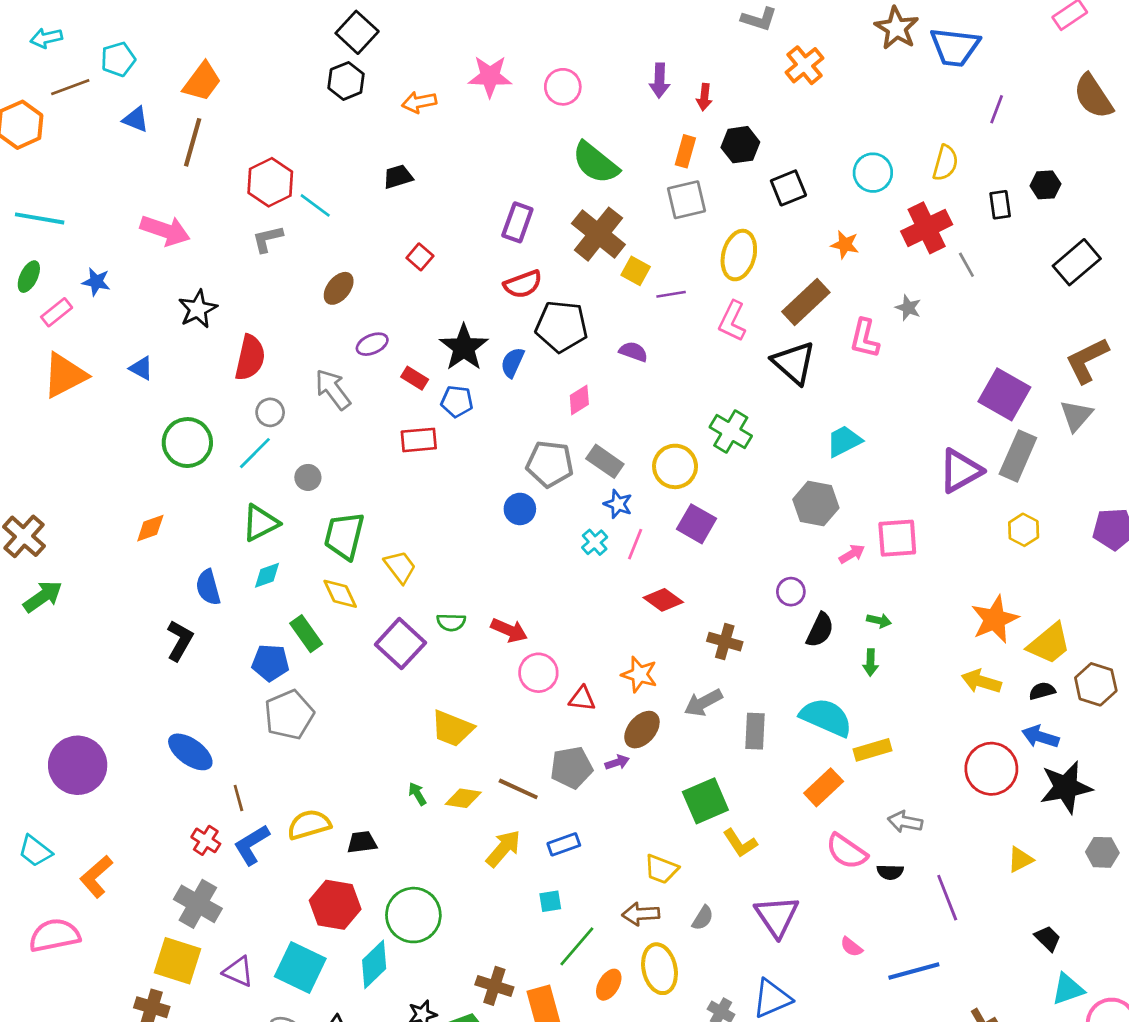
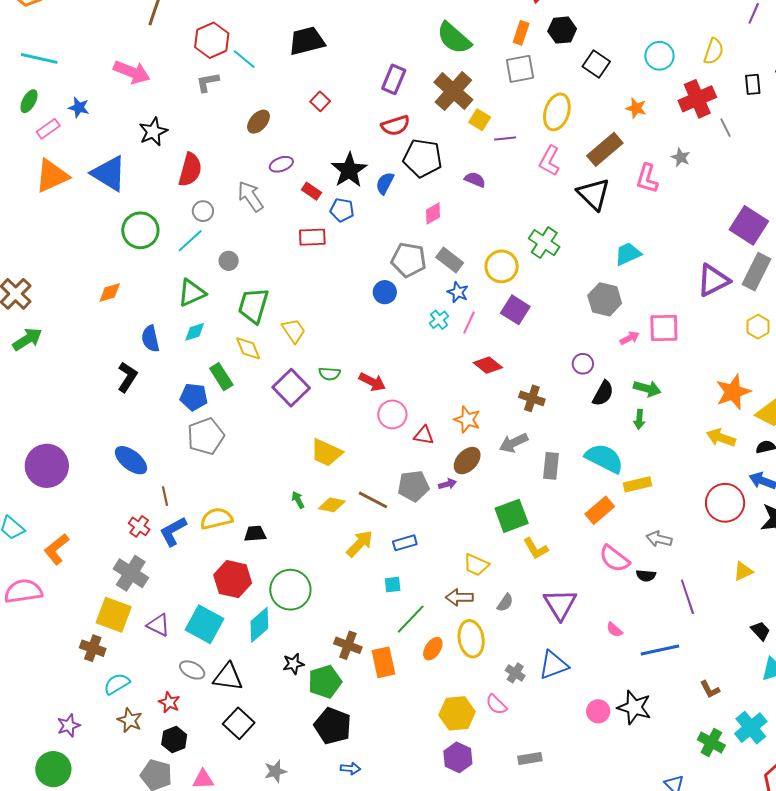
black trapezoid: (398, 177) -> (307, 41), size x1.6
black square: (788, 188) -> (596, 64), turned -36
blue triangle: (141, 368) -> (109, 173), size x2.0
green arrow: (879, 621) -> (647, 389), size x1.5

